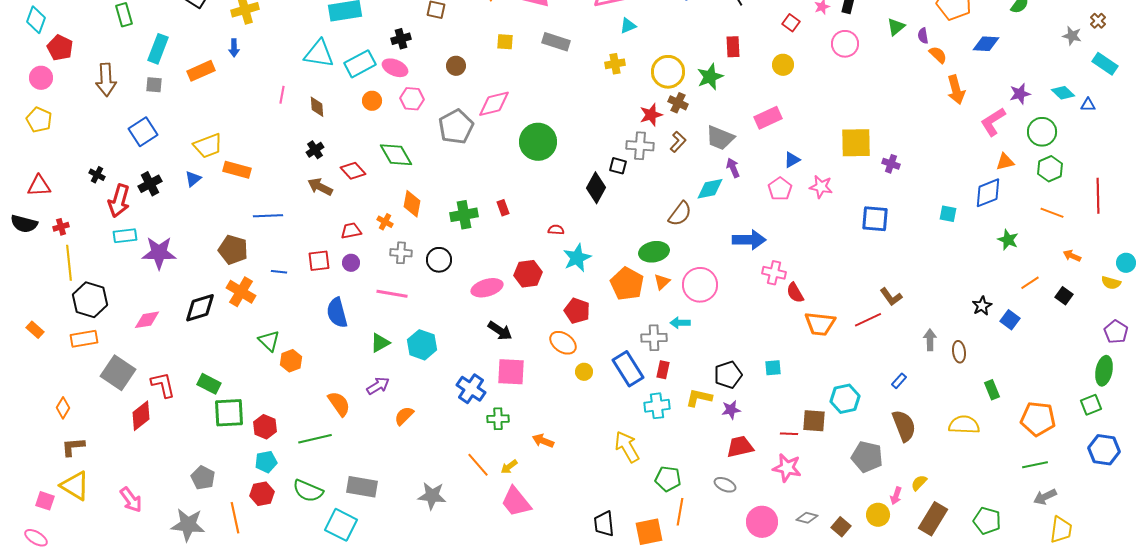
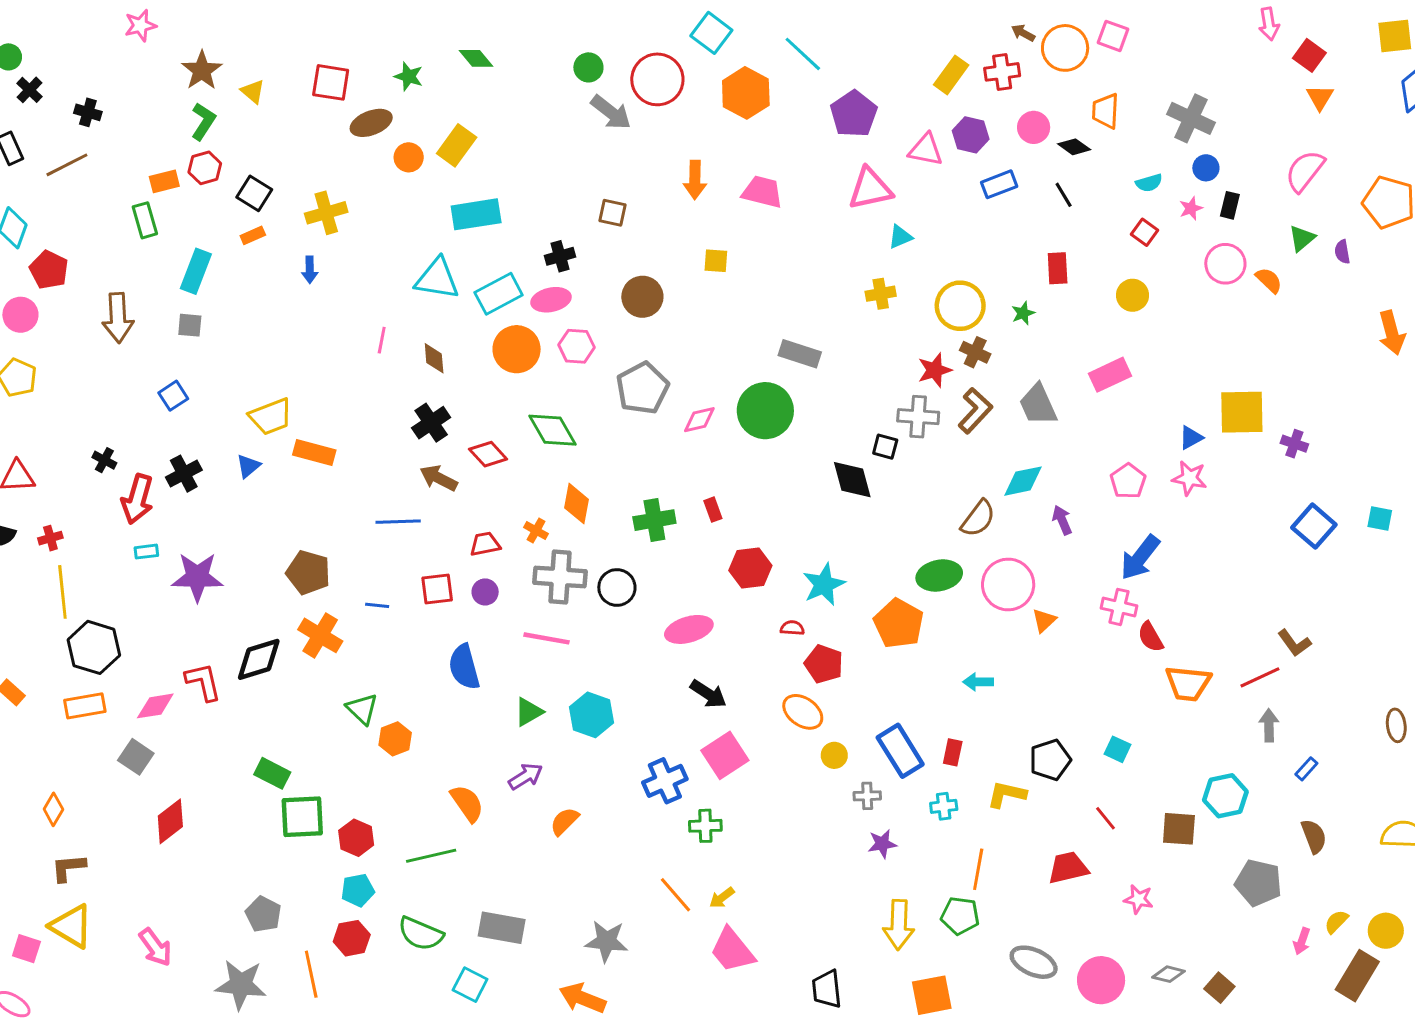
gray rectangle: (556, 42) -> (800, 354), moved
orange semicircle: (938, 55) -> (1269, 280), moved
brown circle: (456, 66) -> (642, 297), size x1.4
pink ellipse: (395, 68) -> (551, 300), turned -35
orange rectangle: (201, 71) -> (253, 235), moved, size x0.6
green star: (710, 77) -> (1023, 313), size x0.6
orange circle: (372, 101) -> (517, 349), size x1.6
pink diamond: (494, 104) -> (699, 420), moved, size x0.7
blue square: (143, 132) -> (173, 396), size x0.7
gray trapezoid: (720, 138) -> (1038, 405), turned 44
brown L-shape: (678, 142) -> (975, 411), size x1.4
black cross: (315, 150) -> (431, 423), size x1.4
blue triangle: (792, 160) -> (1191, 438), moved
purple arrow: (733, 168) -> (1062, 520), moved
black diamond: (596, 188) -> (852, 480), turned -44
blue line: (268, 216) -> (398, 522), moved
blue square: (875, 219) -> (1314, 526), moved, turned 36
red semicircle: (556, 230) -> (792, 628), moved
cyan rectangle: (125, 236) -> (146, 552), size x0.7
blue arrow: (749, 240) -> (1140, 558), moved, turned 128
gray cross: (401, 253) -> (560, 577), size x1.6
red hexagon: (528, 274) -> (750, 568), moved
orange triangle: (662, 282) -> (1044, 620), moved
pink circle: (700, 285) -> (1008, 584), moved
pink diamond: (147, 320) -> (155, 706), moved
gray cross: (654, 338) -> (867, 796), moved, size x0.7
gray arrow: (930, 340) -> (1269, 725), moved
cyan square: (773, 368) -> (1118, 749), turned 30
pink square: (511, 372) -> (725, 755), turned -36
gray square: (118, 373) -> (136, 757), size x0.7
red L-shape: (163, 385) -> (203, 682), moved
blue cross: (471, 389) -> (665, 781), turned 32
cyan cross: (657, 406) -> (944, 806), size x0.7
purple star: (731, 410) -> (882, 844), moved
brown semicircle: (904, 426) -> (1314, 836), size x0.7
red line: (789, 434) -> (1106, 818), moved, turned 48
orange arrow: (543, 441) -> (582, 998), moved, size x1.4
yellow arrow: (627, 447) -> (899, 925), moved, turned -148
pink star: (787, 468) -> (1138, 899), size x0.7
gray ellipse: (725, 485) -> (1034, 962), moved, size x1.4
orange line: (680, 512) -> (978, 869), moved
yellow circle: (878, 515) -> (1386, 931), moved
black trapezoid: (604, 524) -> (827, 989), moved
cyan square: (341, 525) -> (470, 985), size x0.7

